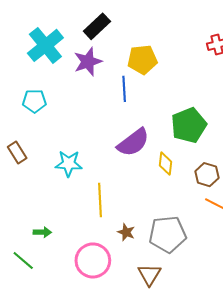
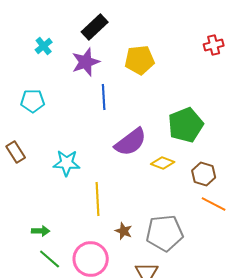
cyan cross: (45, 45) -> (44, 46), size x0.5
blue line: (124, 89) -> (104, 97), moved
yellow diamond: (166, 164) -> (163, 163), turned -75
green line: (23, 260) -> (50, 259), moved

